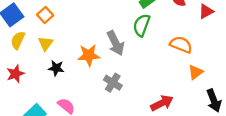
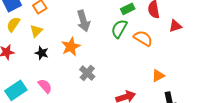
gray arrow: (116, 43) -> (83, 21), moved
orange semicircle: (181, 45) -> (143, 38), moved
orange star: (89, 55) -> (71, 47), turned -30

